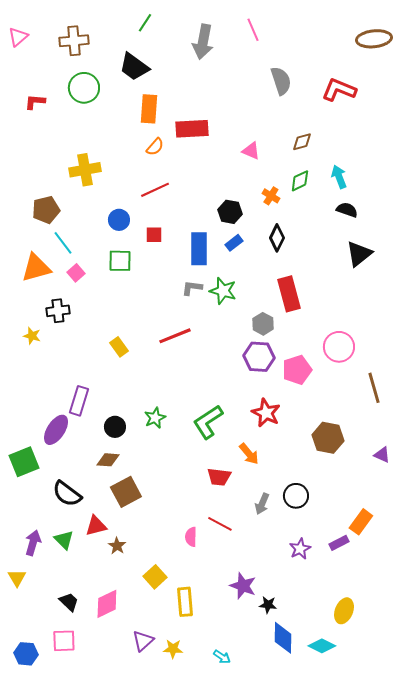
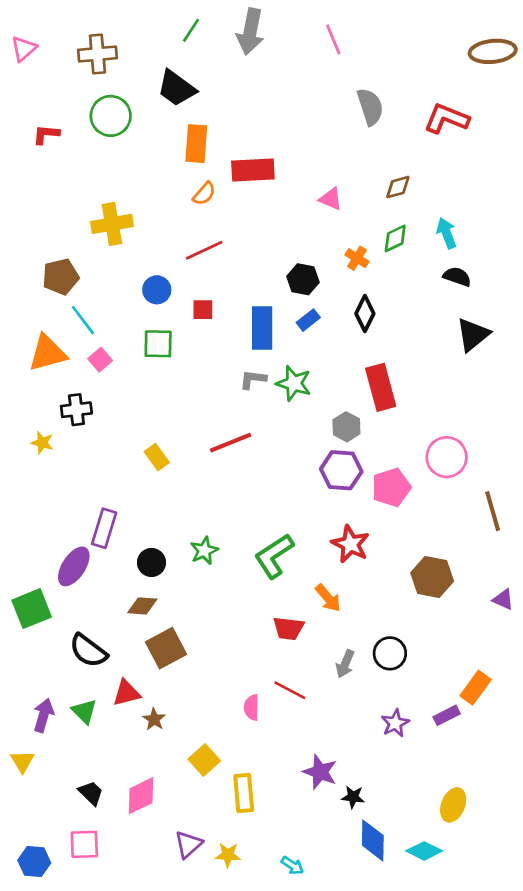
gray arrow: (203, 42) -> (250, 32), moved

